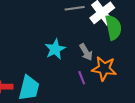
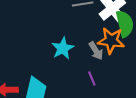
orange star: (104, 69) -> (111, 41), moved

